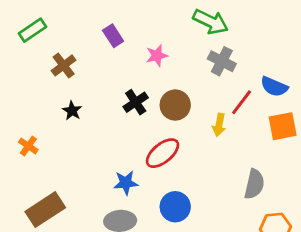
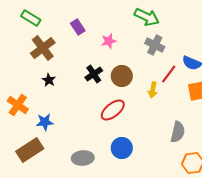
green rectangle: (33, 30) -> (31, 18), moved, turned 66
brown cross: (64, 65) -> (43, 48), size x1.4
orange cross: (28, 146) -> (18, 105), size x1.5
blue star: (126, 183) -> (45, 122), moved

